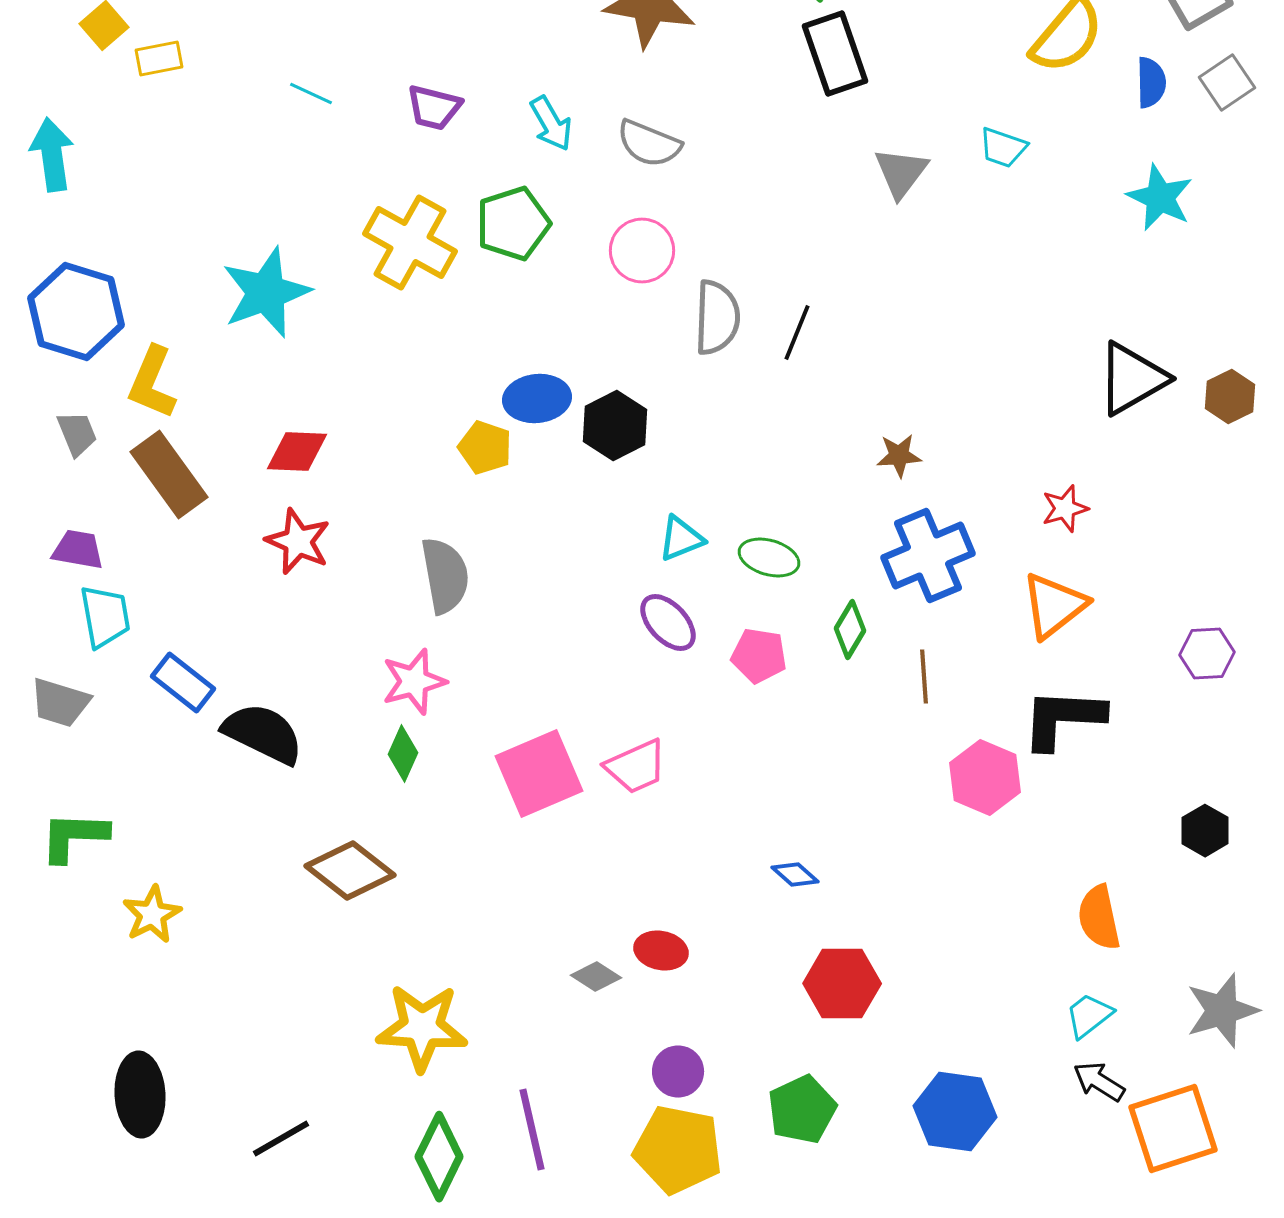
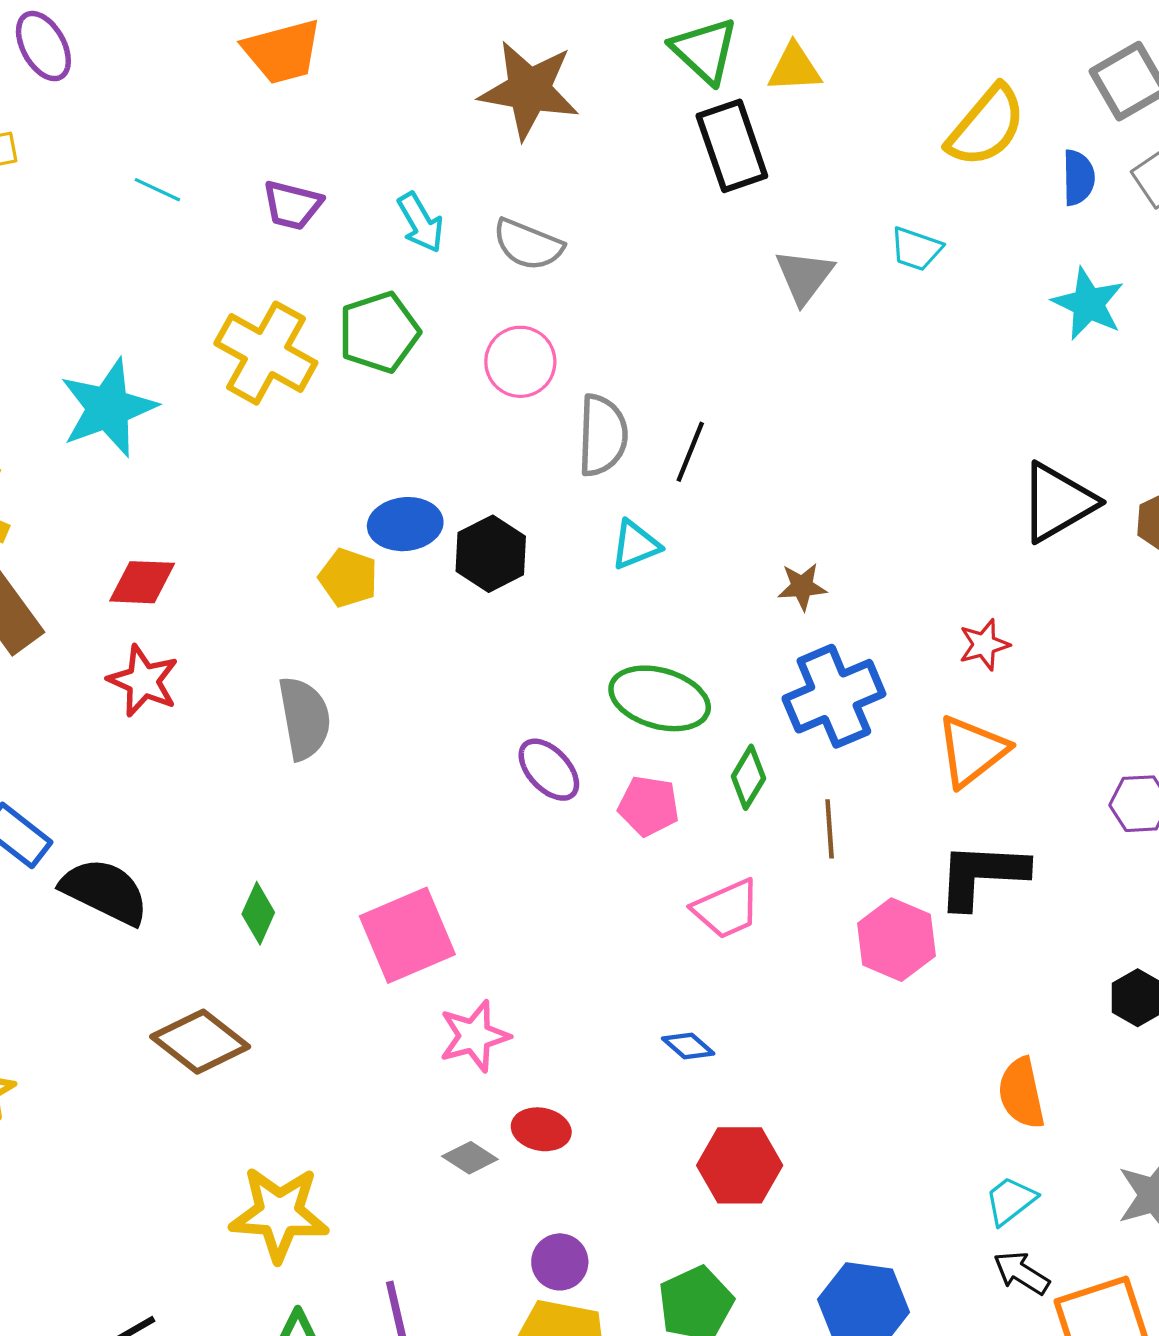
cyan triangle: (681, 538) -> (635, 545), moved
green ellipse: (769, 558) -> (660, 698), size x1.5
pink star: (414, 682) -> (474, 1036), moved
pink trapezoid: (636, 766) -> (726, 909), moved

